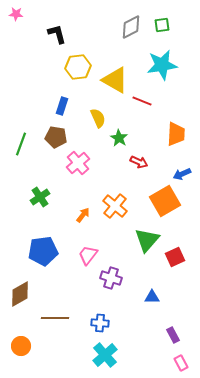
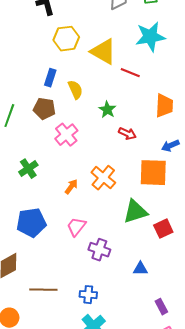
yellow semicircle: (98, 118) -> (75, 90), moved
orange square: (165, 201) -> (153, 173), turned 32
green triangle: (147, 240) -> (135, 212), turned 32

